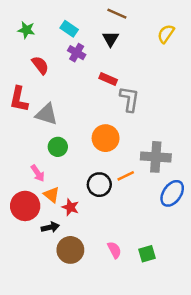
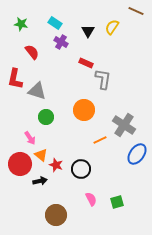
brown line: (117, 14) -> (136, 11), moved
yellow semicircle: (166, 34) -> (112, 27), moved
gray cross: (156, 157) -> (124, 125), turned 30
black circle: (99, 185) -> (81, 169), moved
brown circle: (70, 250) -> (56, 215), moved

